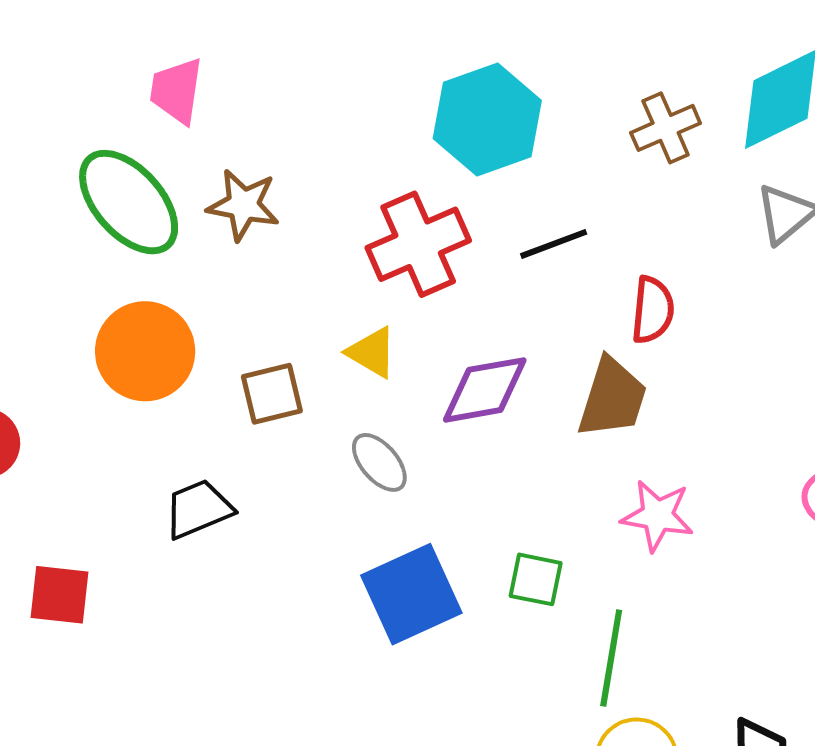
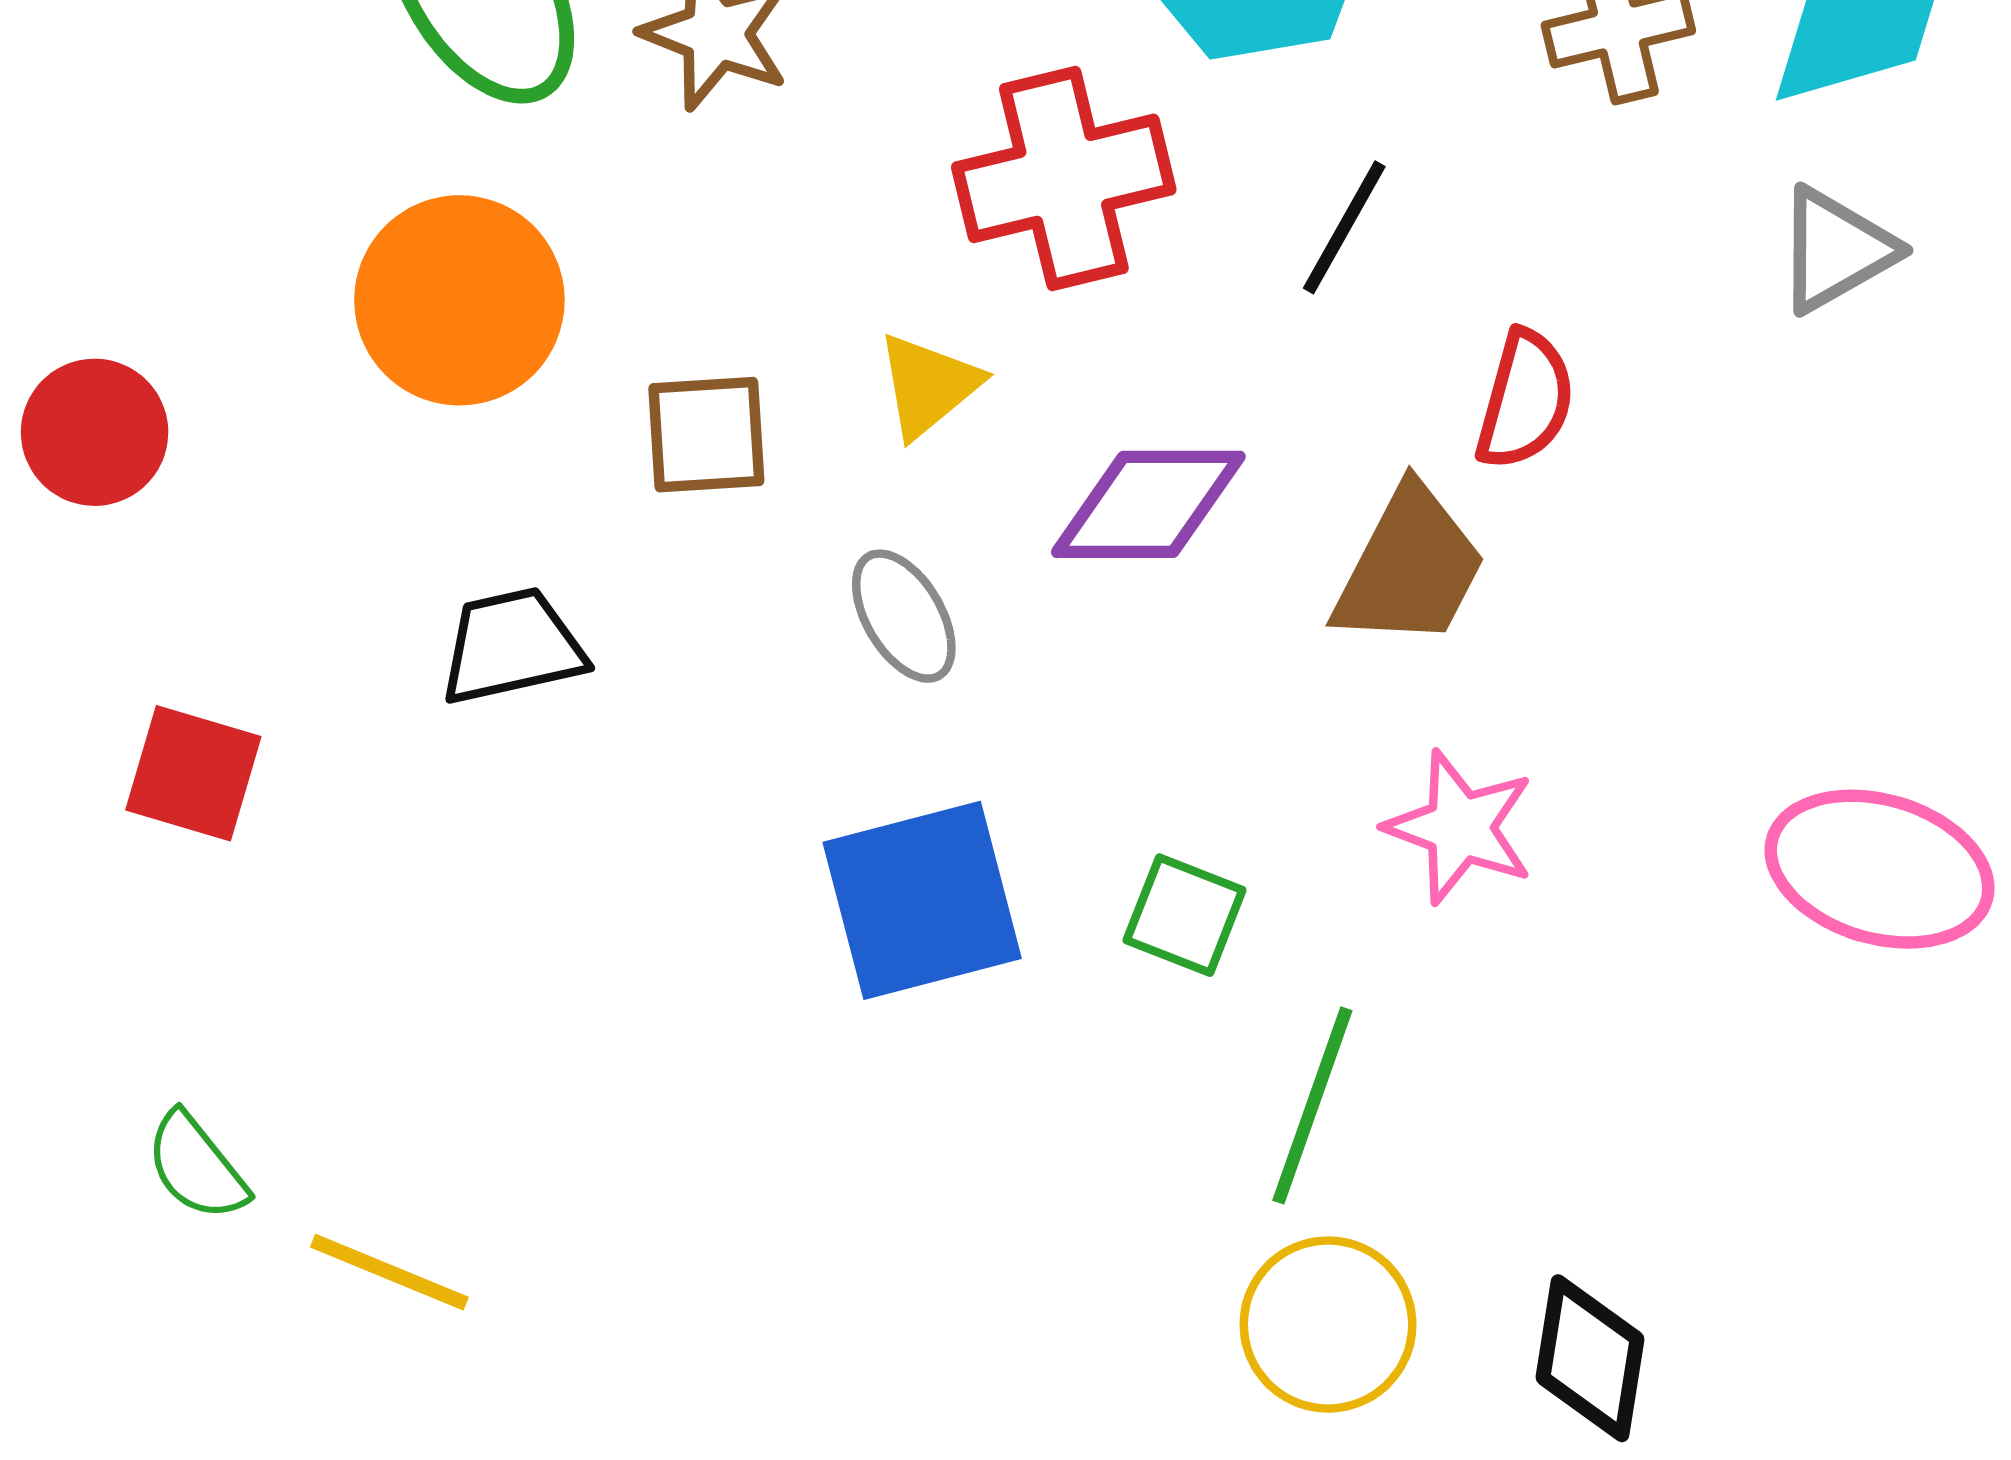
black line: (554, 244) -> (1344, 227), turned -50
yellow triangle: (372, 352) -> (928, 385), turned 40

